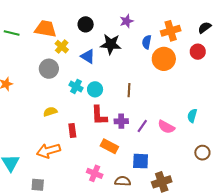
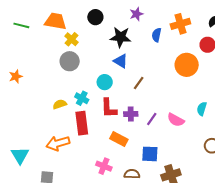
blue triangle: (88, 56) -> (121, 61), moved
orange circle: (164, 59) -> (187, 65), moved
gray circle: (49, 69) -> (70, 61), moved
cyan cross: (76, 86) -> (82, 98), moved
brown line: (129, 90) -> (139, 83), turned 32
red rectangle: (72, 131) -> (82, 123), size x1.6

